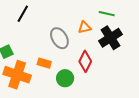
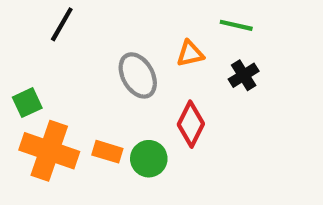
black cross: (110, 38) -> (244, 75), size x0.6
orange rectangle: (44, 63) -> (107, 152), moved

